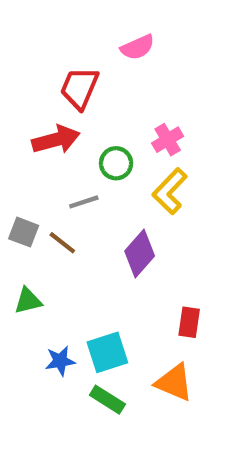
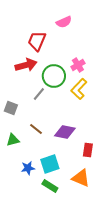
green circle: (116, 163) -> (54, 76), size x1.5
gray line: (84, 202) -> (39, 94), turned -32
brown line: (62, 243) -> (36, 129), moved
purple diamond: (140, 254) -> (65, 132), moved, turned 60

